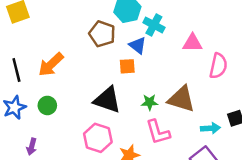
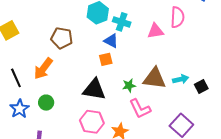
brown pentagon: (102, 34) -> (62, 38), moved
pink semicircle: (218, 66) -> (177, 17), moved
cyan arrow: (210, 128) -> (181, 79), moved

